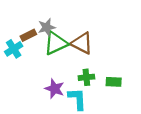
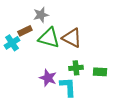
gray star: (47, 27) -> (41, 15), moved
green triangle: (56, 43) -> (49, 38), turned 40

